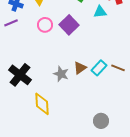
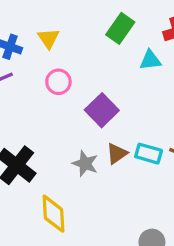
purple square: (69, 25) -> (102, 110), moved
cyan rectangle: (99, 68) -> (149, 154), turned 63

